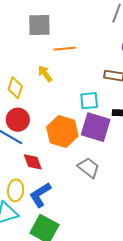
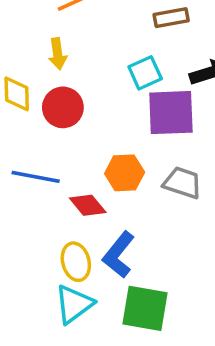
yellow arrow: (45, 74) -> (58, 54), turned -132
red circle: (18, 120) -> (63, 107), moved
orange hexagon: (62, 132) -> (125, 173), moved, size x0.7

